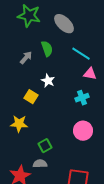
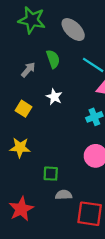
yellow square: (31, 97) -> (24, 109), moved
green square: (45, 146) -> (51, 174), turned 32
gray semicircle: (40, 164) -> (64, 195), moved

